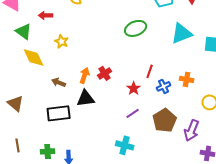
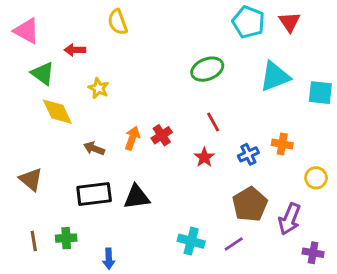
red line: (150, 71) -> (213, 122), moved, turned -48
black triangle: (86, 98) -> (137, 197), moved
purple line: (133, 113) -> (234, 244), moved
green cross: (48, 151) -> (66, 238), moved

